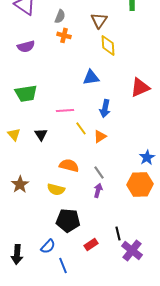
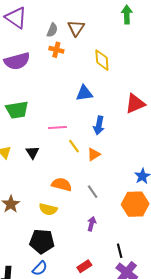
brown triangle: (99, 20) -> (76, 28), moved
purple semicircle: (26, 46) -> (17, 61), size x1.4
purple arrow: (98, 190) -> (92, 224), moved
black pentagon: (68, 220) -> (42, 241), moved
black line: (118, 233) -> (120, 251), moved

